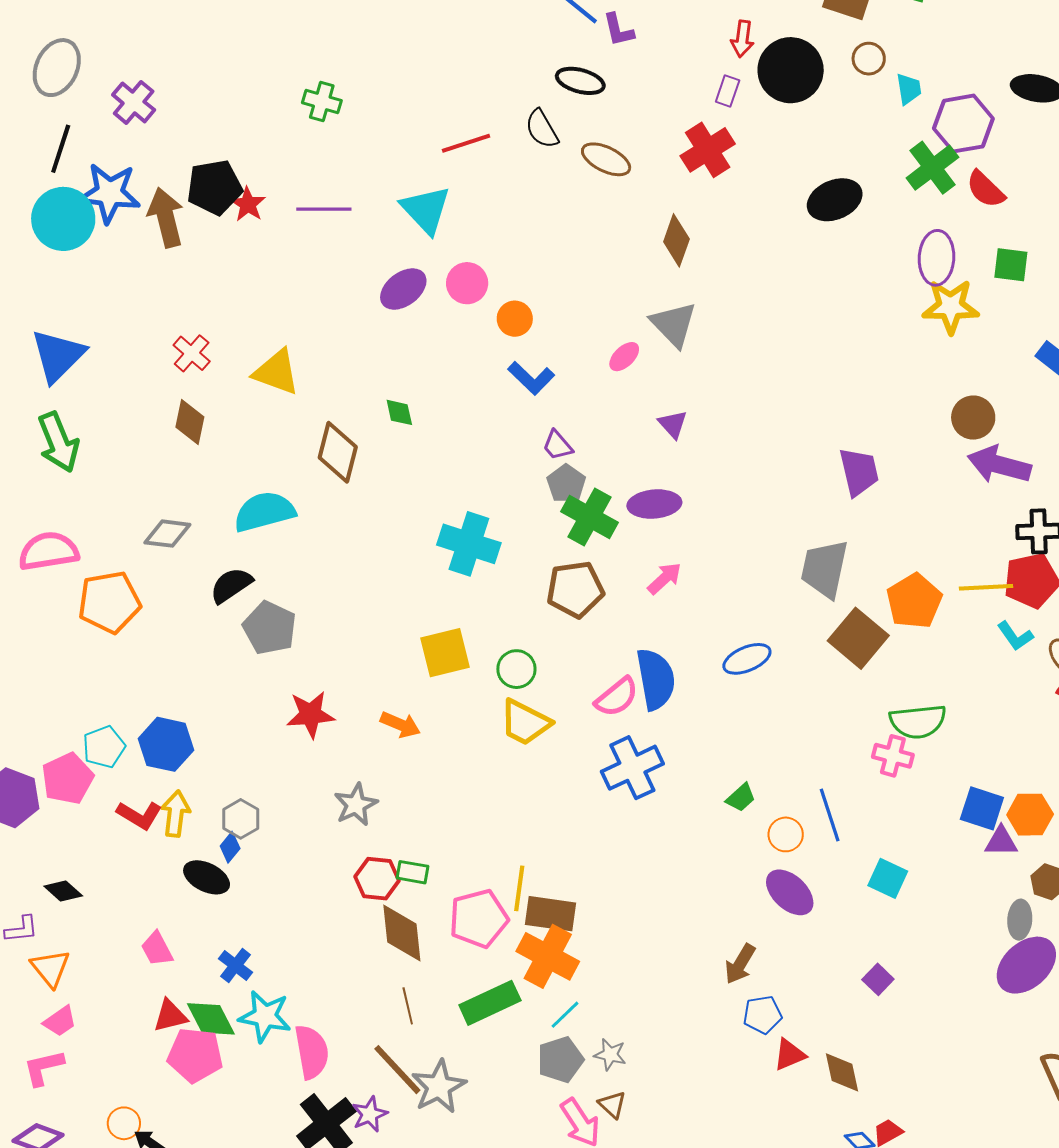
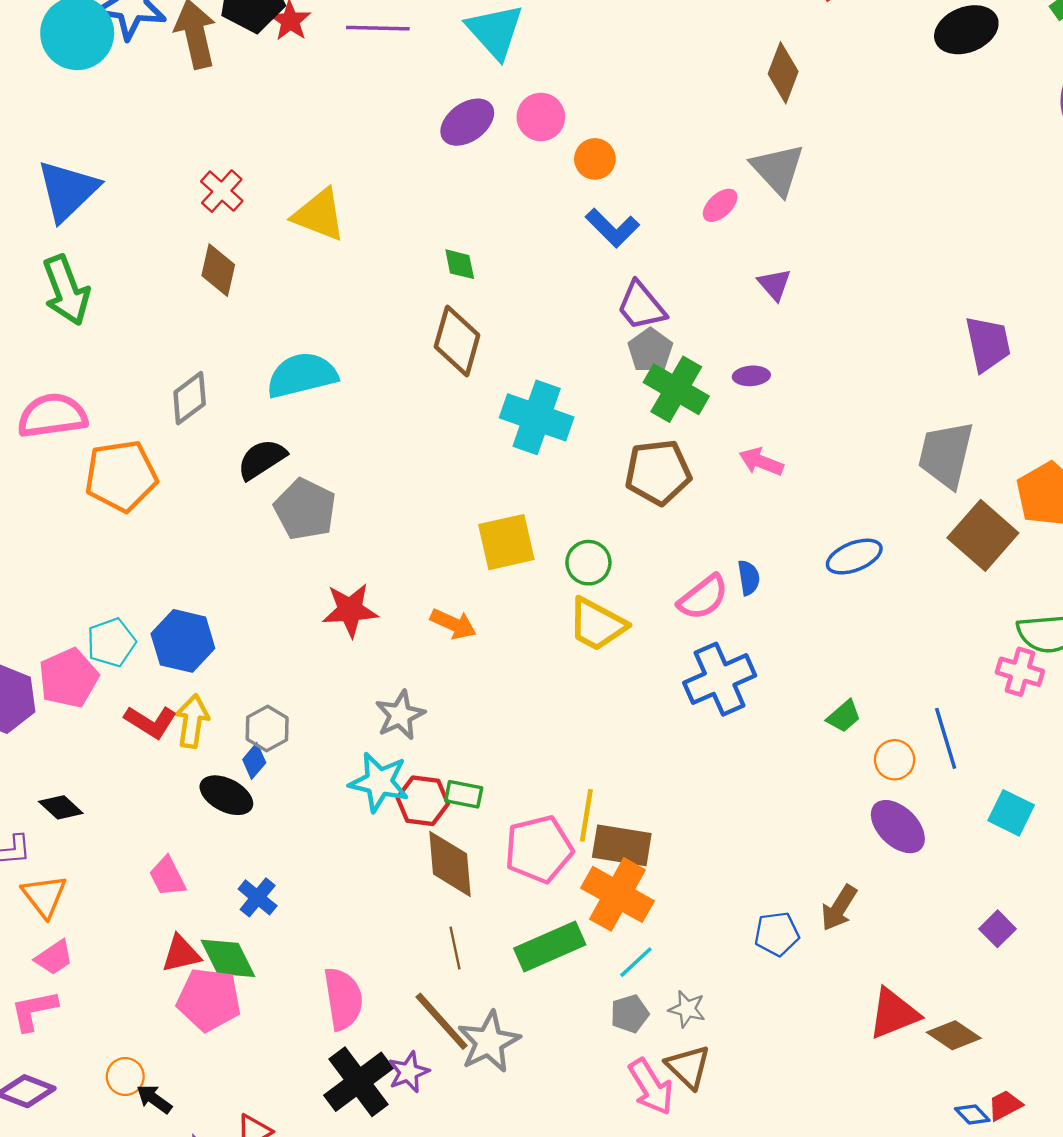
purple trapezoid: (558, 445) -> (641, 306), size x1.4
brown diamond: (338, 452) -> (457, 341), moved
purple ellipse: (654, 504) -> (751, 376), size x0.6
gray diamond: (167, 534) -> (190, 398), turned -45
pink arrow: (665, 578) -> (761, 462), turned -117
blue semicircle: (656, 679) -> (749, 578), size x0.5
blue pentagon: (762, 1015) -> (777, 934), moved
cyan star: (265, 1016) -> (379, 782), moved
red triangle: (790, 1055) -> (894, 1013), size x1.4
gray pentagon: (560, 1060) -> (630, 1014), size x0.7
brown diamond: (842, 1072) -> (954, 1035), turned -45
brown triangle: (612, 1105) -> (688, 1067), size x1.4

